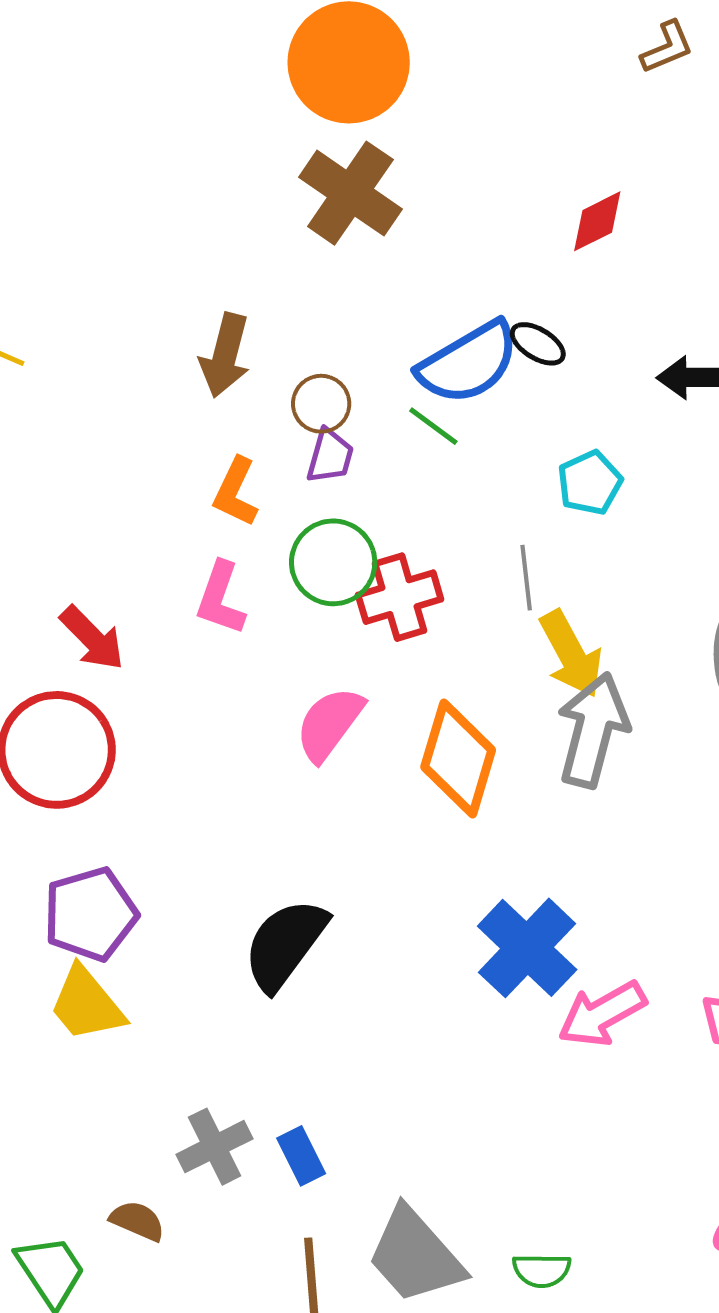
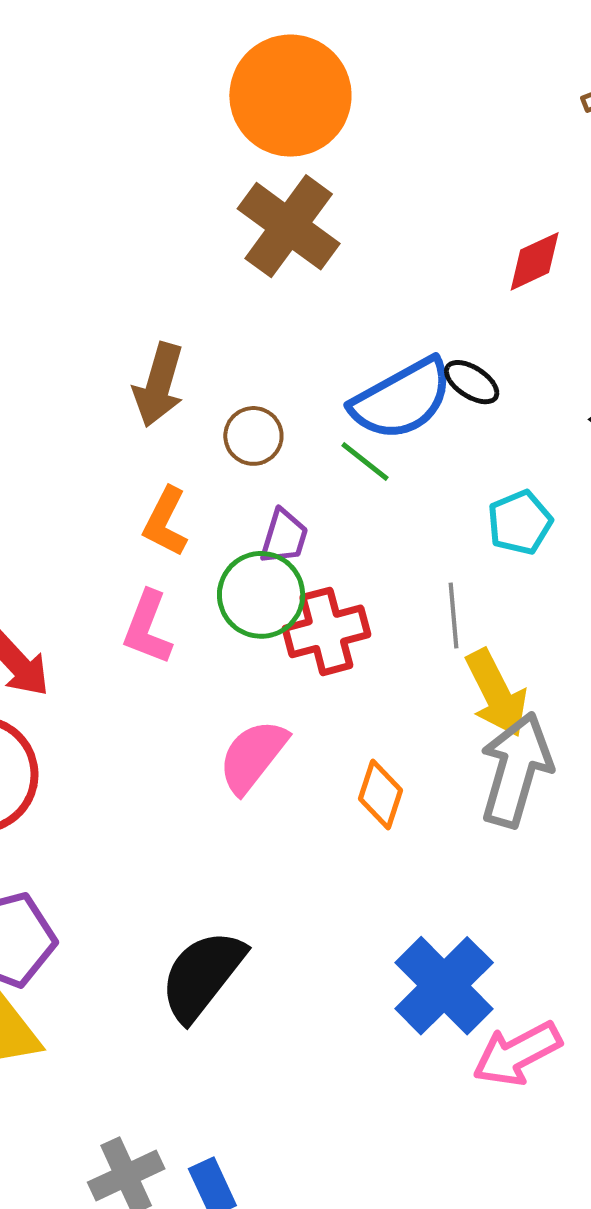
purple trapezoid: (330, 456) -> (284, 537), moved
orange diamond: (458, 758) -> (381, 794), size x0.6

